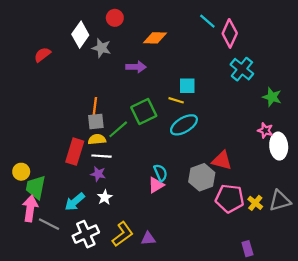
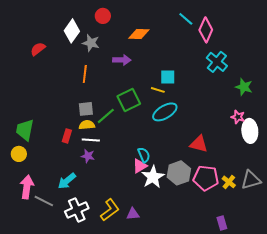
orange line: (95, 107) -> (85, 74), moved
red rectangle: (75, 152) -> (67, 136), size x0.6
gray hexagon: (202, 177) -> (179, 173), moved
green trapezoid: (36, 187) -> (25, 130), moved
white star: (105, 197) -> (153, 177), moved, size x1.6

